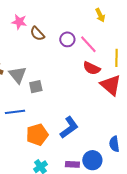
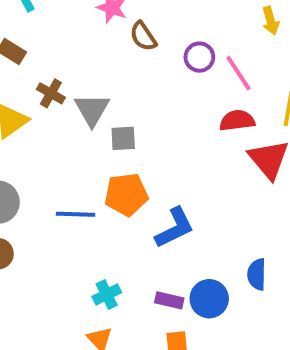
red semicircle: (92, 68) -> (237, 121), turned 138
blue line: (15, 112) -> (76, 214), moved
orange pentagon: (37, 135) -> (126, 194), moved

